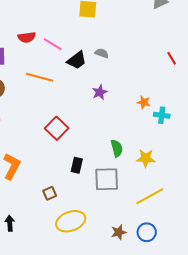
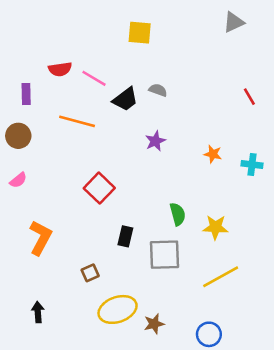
cyan cross: (162, 115) -> (252, 165), moved
brown star: (119, 232) -> (154, 324), moved
blue circle: (147, 232) -> (209, 334), moved

